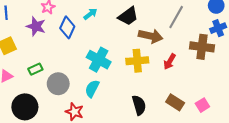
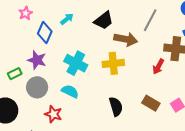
purple star: (36, 26) -> (37, 60), moved
red arrow: (170, 62) -> (158, 67), moved
cyan semicircle: (92, 89) -> (70, 91), turned 90

